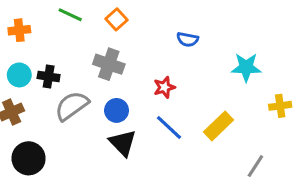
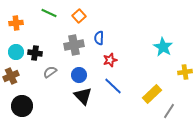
blue semicircle: (188, 39) -> (99, 38), moved, turned 80
gray cross: (109, 64) -> (74, 45), turned -30
cyan star: (246, 67) -> (163, 47), turned 30
gray semicircle: (72, 106) -> (50, 72), size x0.6
yellow rectangle: (218, 126) -> (152, 94), moved

